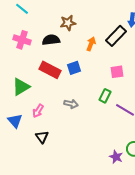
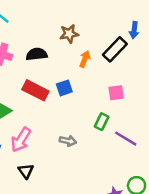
brown star: (68, 23) -> (69, 34), moved
gray arrow: (71, 104) -> (68, 141), moved
pink arrow: (38, 111) -> (21, 140), size x1.5

